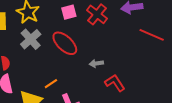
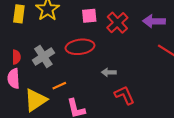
gray cross: (31, 39) -> (43, 57), moved
red ellipse: (65, 43) -> (80, 47), turned -60

